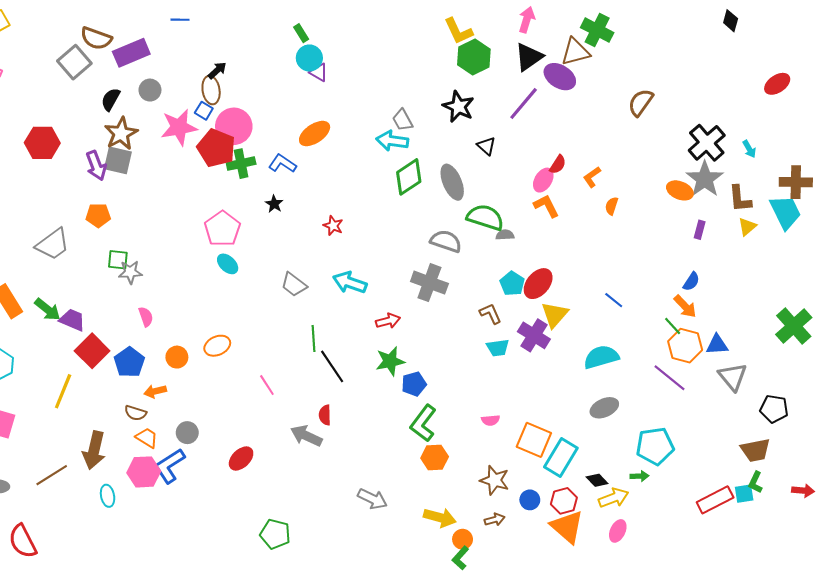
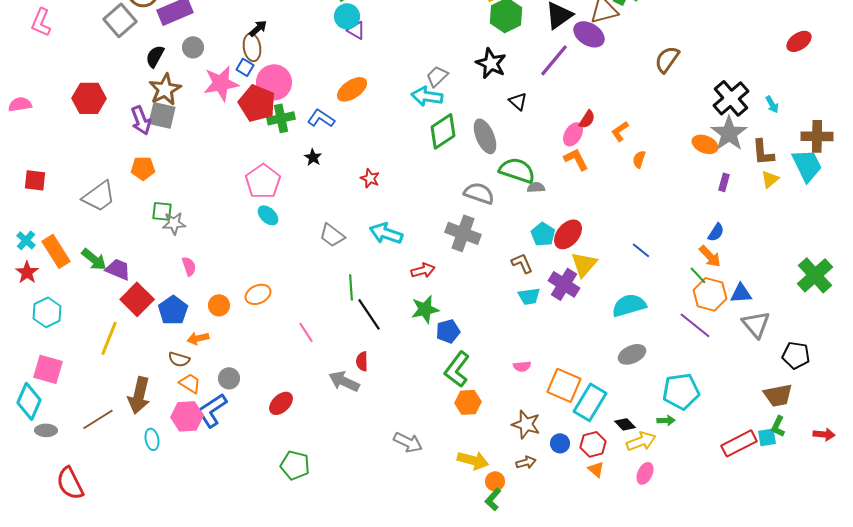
gray trapezoid: (403, 120) -> (437, 76), turned 75
orange triangle: (567, 527) -> (596, 469), size x0.5
green pentagon: (275, 534) -> (295, 465), moved

